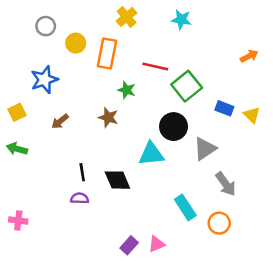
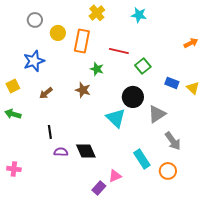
green square: (187, 86) -> (143, 66), size x0.7
cyan triangle: (151, 154) -> (116, 118), turned 50
black line: (82, 172) -> (50, 132), moved
black diamond: (117, 180) -> (86, 151), moved
pink triangle: (157, 244) -> (115, 176), moved

